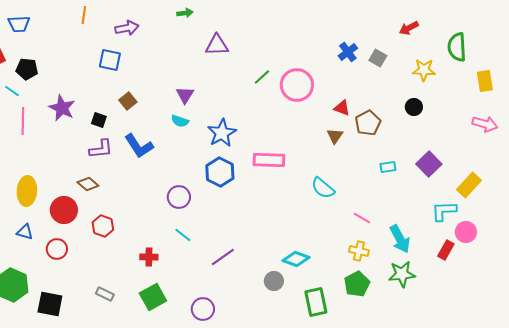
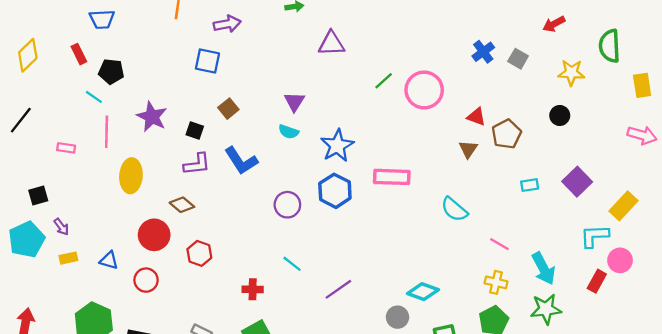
yellow ellipse: (27, 191) -> (131, 176), moved
purple circle: (179, 197) -> (287, 205), moved

